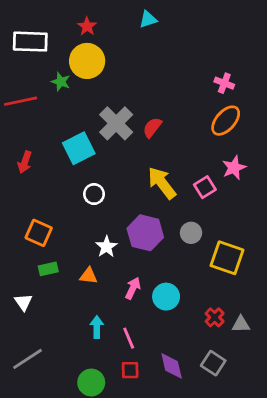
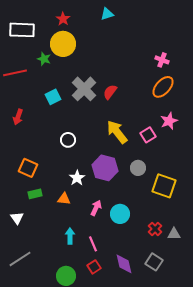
cyan square: (79, 148) -> (53, 97), moved, size x0.7
red square: (130, 370) -> (94, 267), turned -32

